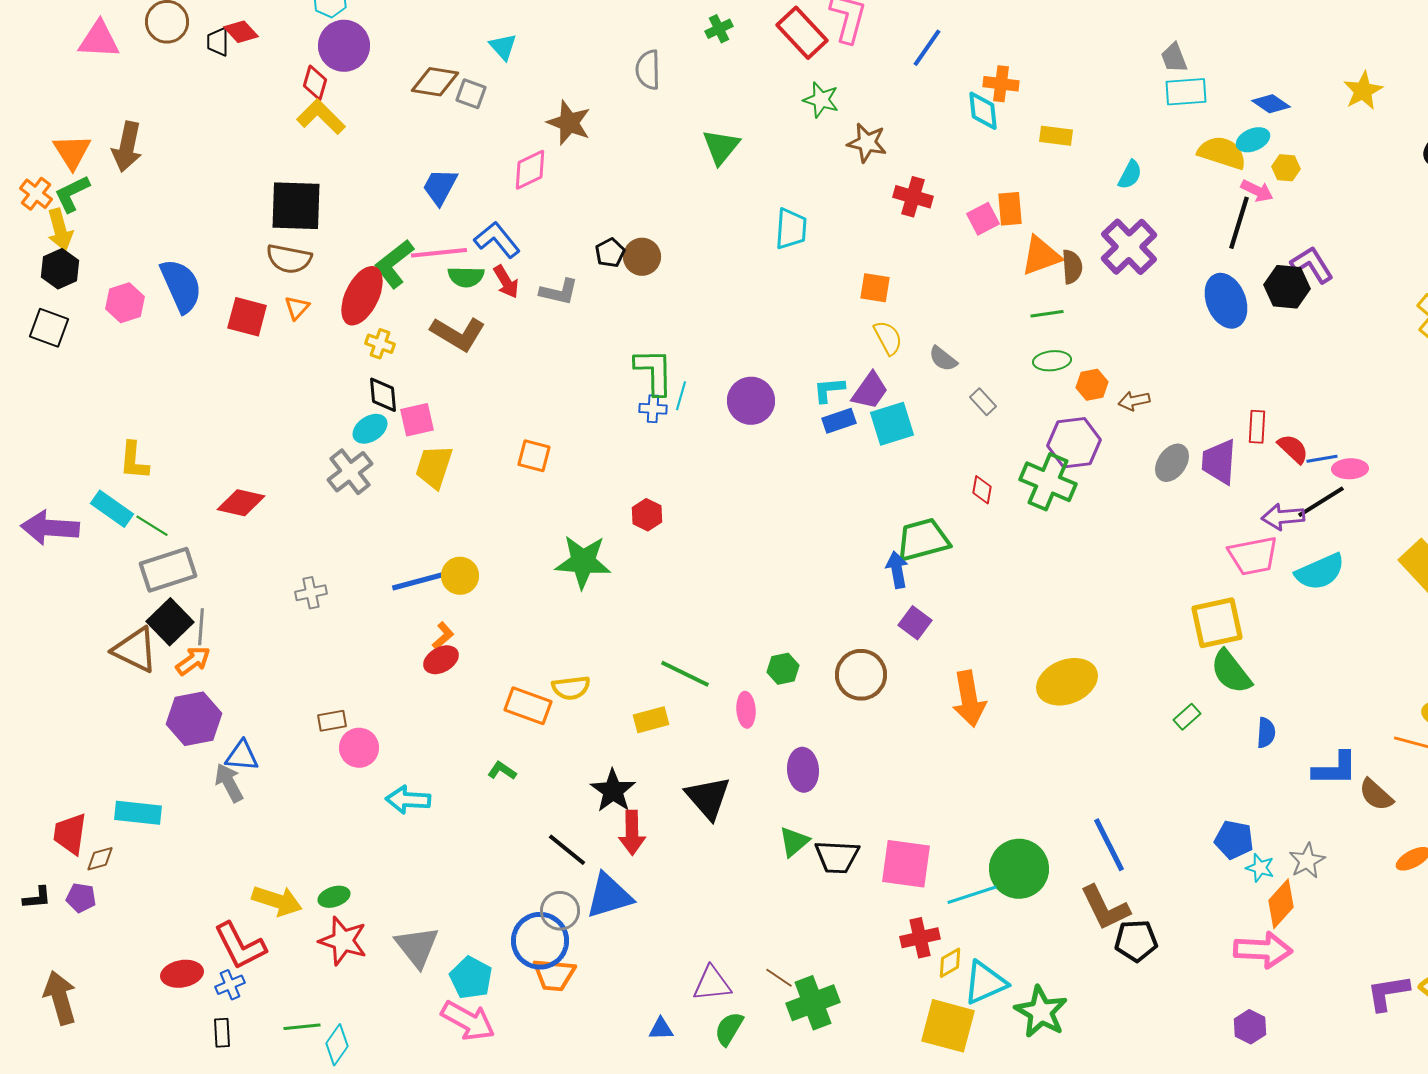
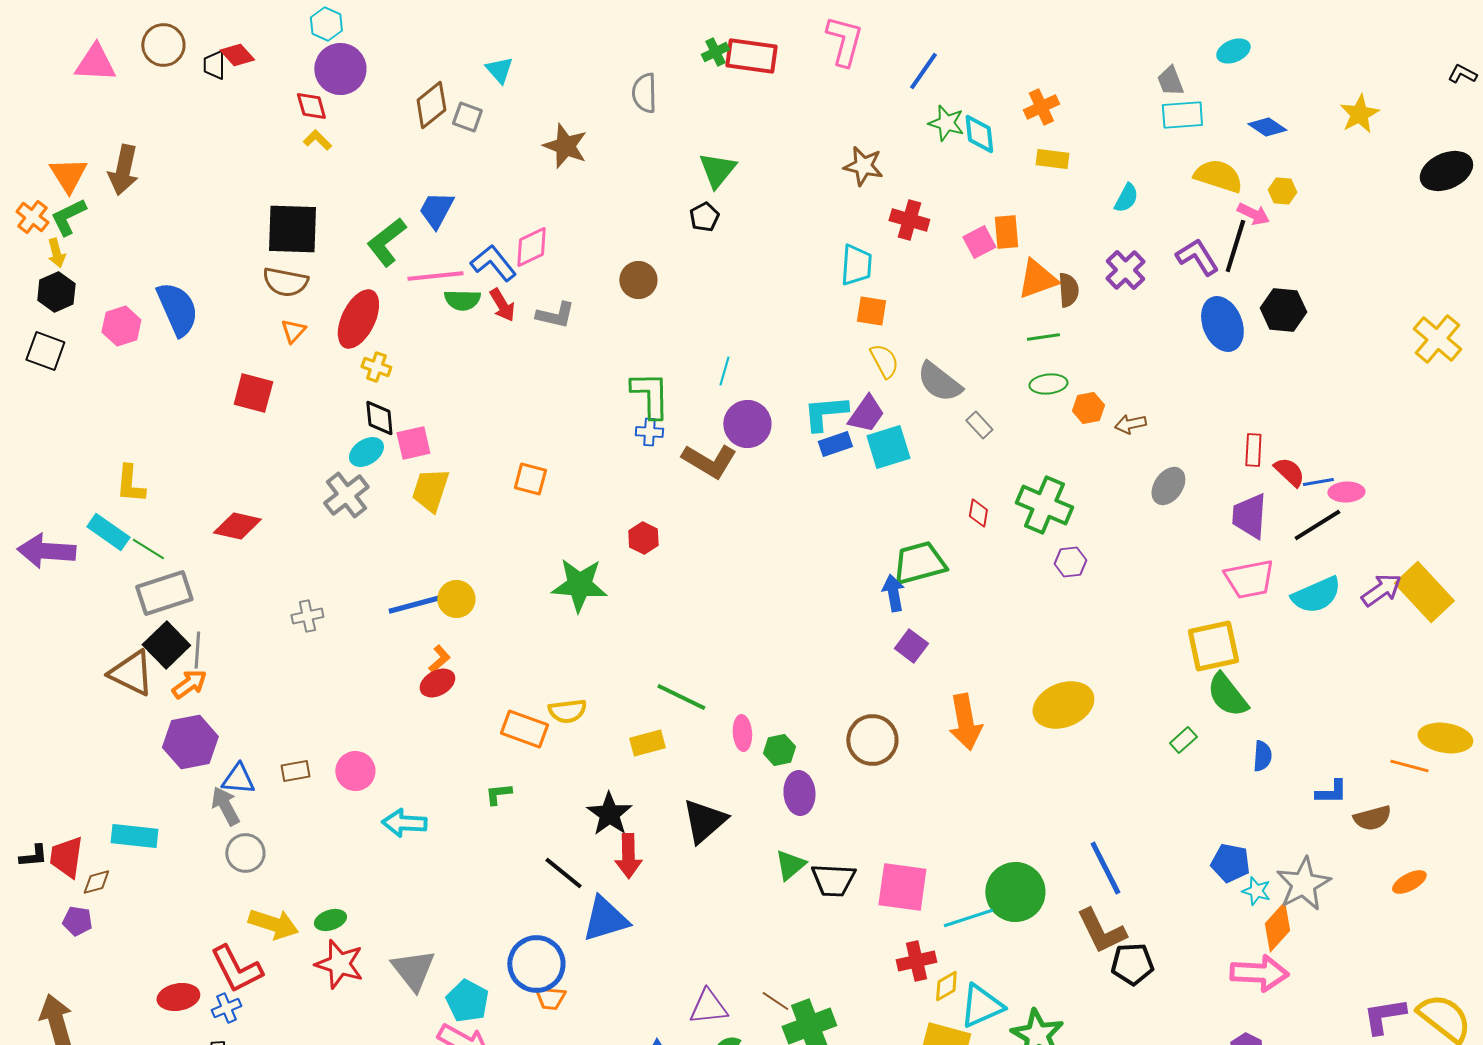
red rectangle: (802, 33) -> (751, 56), moved, turned -39
brown diamond: (435, 82) -> (431, 105), turned -48
red diamond: (315, 83) -> (311, 106), turned -32
orange cross: (1001, 84) -> (1041, 107), moved, turned -32
green star: (821, 100) -> (946, 123), moved
yellow L-shape: (321, 117) -> (317, 140), size x0.6
cyan ellipse: (1253, 140) -> (1233, 51), moved
pink diamond: (530, 170) -> (531, 247), moved
cyan trapezoid: (791, 229) -> (856, 265), moved
yellow arrow: (60, 230) -> (56, 253), size x0.7
purple cross: (1129, 247) -> (1125, 270), size x0.7
black pentagon: (610, 253) -> (704, 217), moved
green L-shape: (394, 264) -> (386, 242), moved
purple L-shape: (1312, 265) -> (1197, 257), moved
red square: (247, 317) -> (253, 393), moved
brown L-shape: (458, 334) -> (709, 461), moved
gray semicircle: (943, 359) -> (939, 382), size x1.6
cyan L-shape: (829, 390) -> (825, 413), size x1.4
cyan line: (681, 396) -> (724, 371), moved
purple hexagon: (1074, 443) -> (1070, 562), moved, size x0.6
purple trapezoid: (1219, 462) -> (1249, 516), moved
purple arrow: (1283, 517) -> (1381, 590), moved, turned 150
green hexagon: (783, 669) -> (779, 750), moved
brown circle: (861, 675) -> (872, 740), moved
brown rectangle: (332, 721) -> (295, 771), moved
blue L-shape: (1335, 769) -> (1331, 792), size x0.7
green L-shape: (502, 771) -> (498, 794), turned -40
brown semicircle: (1376, 795) -> (1372, 818), turned -57
black triangle: (708, 798) -> (704, 821), turned 30
gray star: (1307, 861) -> (1303, 884), size x1.5
black L-shape: (37, 898) -> (33, 856), moved
gray circle: (560, 911) -> (245, 853), moved
orange trapezoid: (554, 975) -> (550, 998), size x0.7

